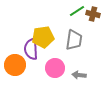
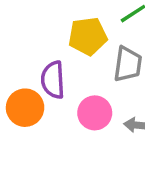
yellow pentagon: (43, 37) -> (88, 36), moved

